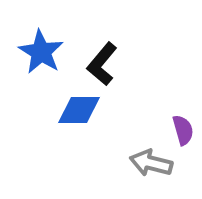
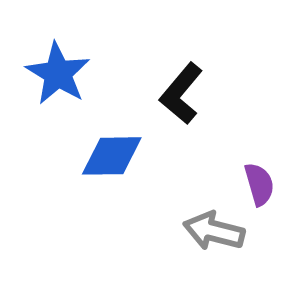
black L-shape: (102, 64) -> (181, 93), moved

